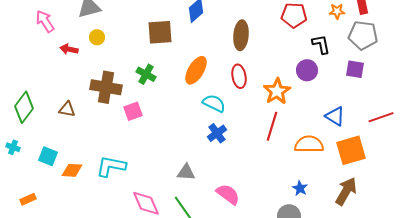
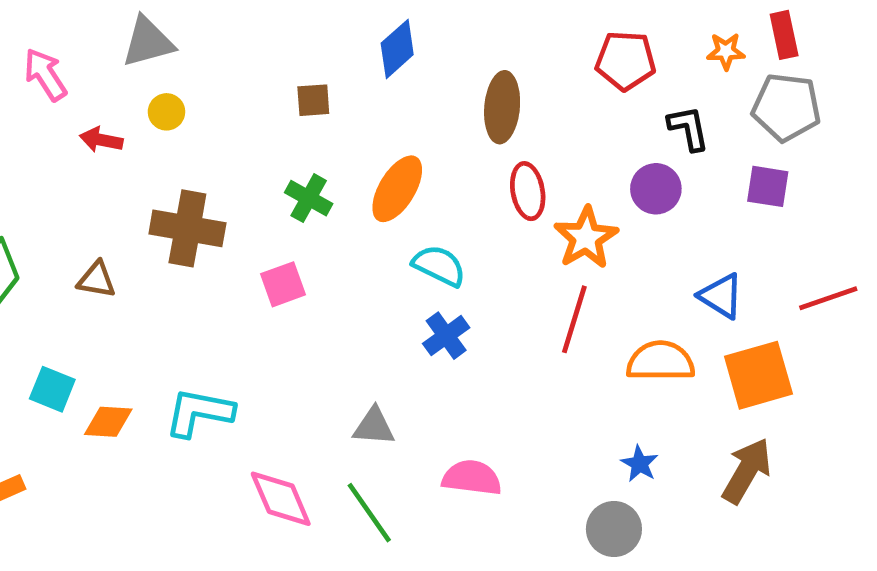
brown square: (160, 32) -> (313, 100), size x0.6
green cross: (146, 74) -> (309, 198), moved
red ellipse: (239, 76) -> (528, 191), moved
pink square: (133, 111) -> (283, 284), moved
pink semicircle: (228, 194) -> (472, 478), turned -30

